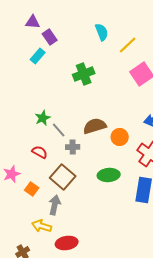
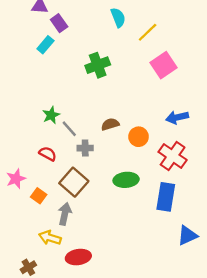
brown semicircle: (95, 126) -> (110, 124), size x0.7

